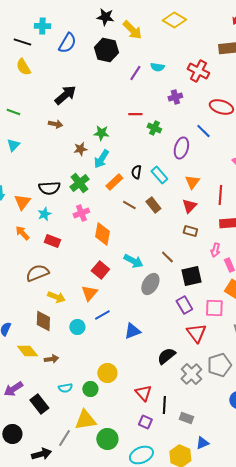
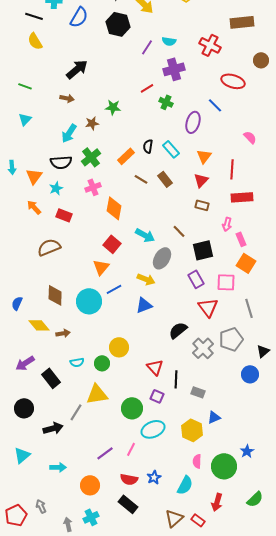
purple cross: (175, 97) -> (174, 69), moved, size x1.5
red line: (135, 114) -> (147, 88), turned -32
cyan arrow: (101, 159) -> (69, 133), moved
yellow arrow: (56, 297) -> (146, 279), moved
cyan circle: (77, 327) -> (89, 301), size x1.6
green circle: (107, 439) -> (132, 408), moved

